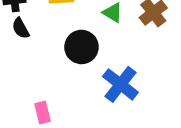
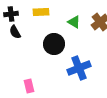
blue cross: (120, 84) -> (79, 68), turned 30

